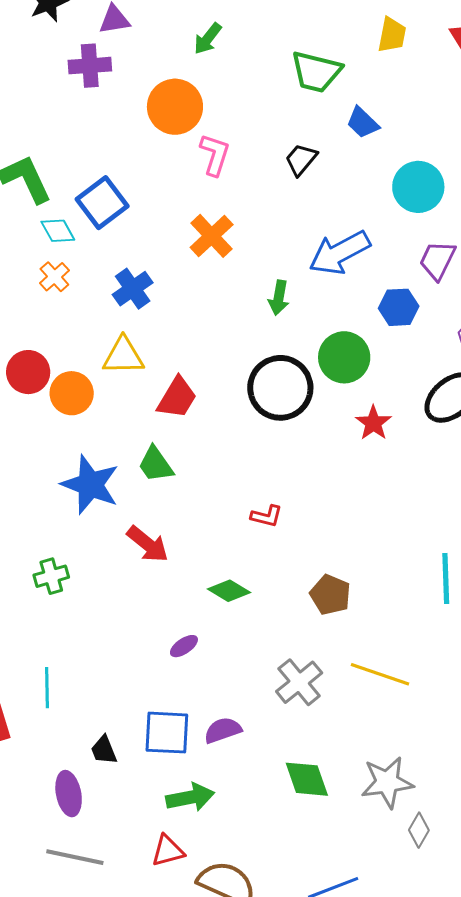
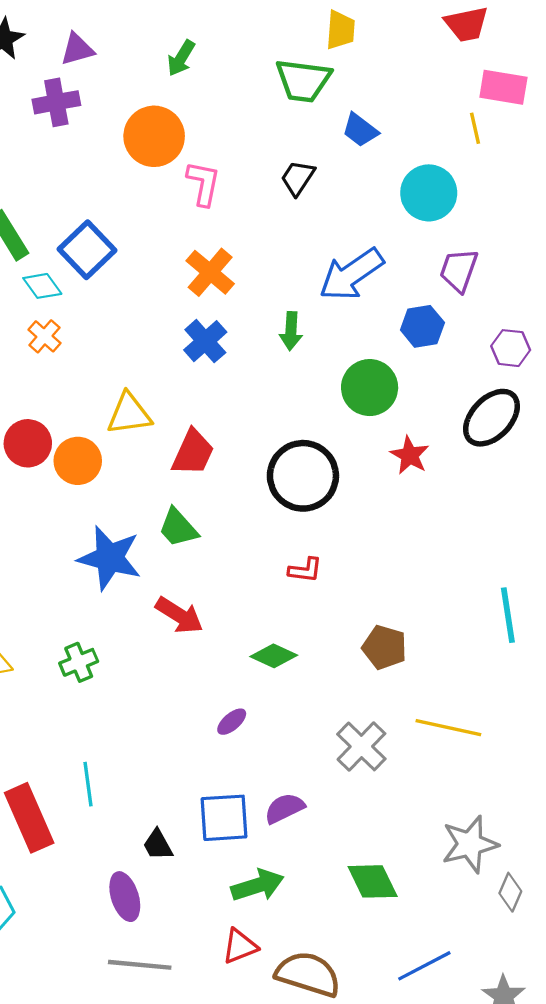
yellow trapezoid: (392, 35) -> (340, 30), moved
blue cross: (133, 289) -> (205, 341), moved
black circle: (280, 388) -> (303, 476), moved
green diamond: (307, 779) -> (373, 881), moved

